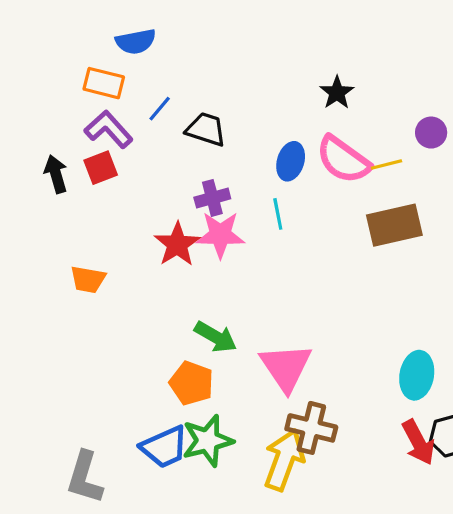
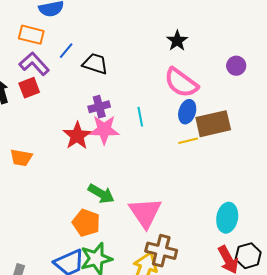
blue ellipse: (291, 161) -> (187, 112), moved
yellow line: (386, 164) -> (188, 141), moved

